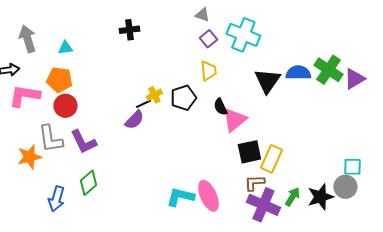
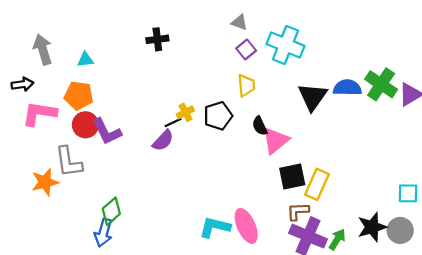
purple L-shape: (83, 142) -> (107, 132), moved
gray circle: (345, 187) -> (400, 230), moved
green arrow: (292, 197) -> (337, 239), moved
blue arrow: (56, 199) -> (103, 233), moved

